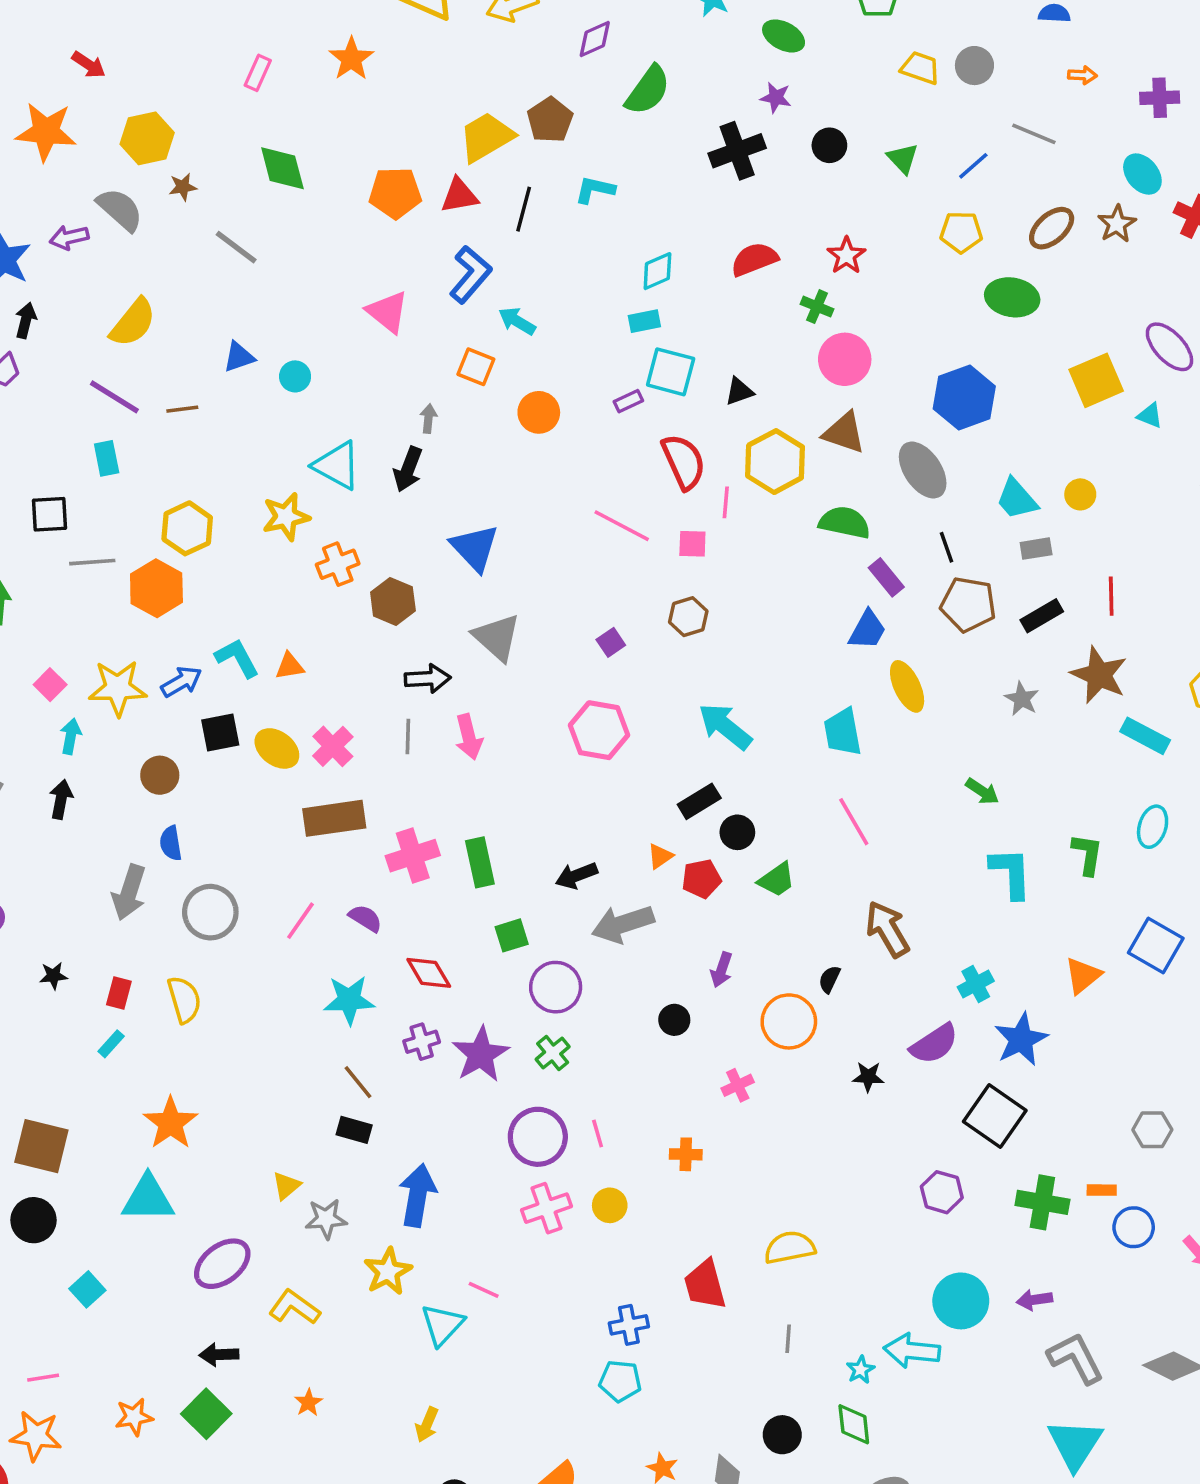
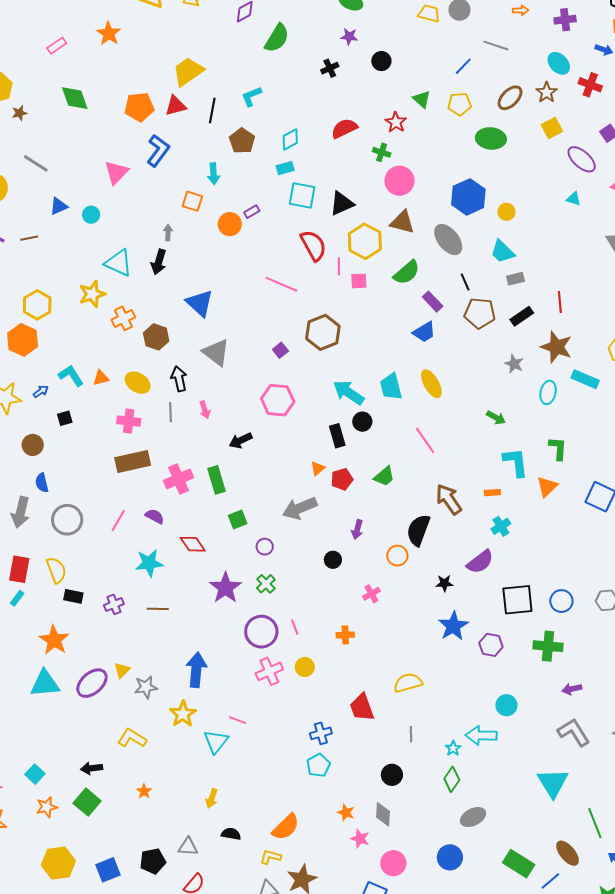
pink rectangle: (258, 73) -> (57, 46), turned 36
brown pentagon: (550, 120) -> (242, 141), moved
black cross: (737, 151) -> (330, 68), size x0.6
green triangle: (903, 158) -> (422, 99), moved
cyan L-shape: (595, 190) -> (251, 96), turned -30
gray line: (236, 247) -> (36, 163), moved
blue L-shape: (470, 274) -> (158, 151), moved
pink triangle: (388, 312) -> (116, 172), moved, turned 40
cyan arrow: (517, 321) -> (214, 174), turned -120
yellow square: (1096, 380) -> (552, 128), moved, size x0.7
black triangle: (739, 391) -> (342, 203), size x1.5
purple rectangle: (628, 401) -> (252, 212), moved
yellow circle: (1080, 494) -> (506, 212), moved
green semicircle: (845, 522) -> (407, 273), turned 132
pink square: (692, 544) -> (359, 281), moved
brown hexagon: (688, 617) -> (323, 332), size x1.6
blue trapezoid: (867, 630) -> (424, 332), turned 35
black arrow: (428, 679) -> (179, 379), turned -95
blue arrow: (181, 682) -> (41, 391), size x0.7
yellow ellipse: (907, 686) -> (431, 384), moved
cyan trapezoid: (843, 732) -> (391, 387), moved
black square: (220, 733) -> (65, 418), size x0.7
pink arrow: (469, 737) -> (205, 410), size x0.7
pink cross: (333, 746) -> (129, 421), turned -35
yellow ellipse: (277, 748) -> (138, 383), moved
black rectangle: (699, 801) -> (337, 436), turned -70
cyan ellipse: (1153, 827) -> (548, 392), moved
black circle: (737, 832) -> (362, 422), moved
black arrow: (576, 876) -> (241, 441), moved
orange triangle: (1083, 975) -> (547, 487), moved
black semicircle: (829, 979) -> (418, 530), size x2.0
purple circle: (556, 987) -> (265, 547), size x0.6
red rectangle: (119, 993) -> (19, 569), size x1.5
orange circle: (789, 1021) -> (397, 556), size x0.7
blue star: (1021, 1039) -> (453, 626), moved
purple cross: (422, 1042) -> (114, 604), moved
brown line: (358, 1082) -> (158, 609), turned -45
black square: (995, 1116) -> (517, 600), turned -36
black rectangle: (354, 1130) -> (73, 596), moved
orange rectangle: (1102, 1190) -> (492, 493), moved
blue circle: (1134, 1227) -> (561, 601), moved
purple ellipse: (222, 1264) -> (92, 683), moved
cyan square: (87, 1289) -> (35, 774), moved
purple arrow: (1035, 1300) -> (572, 689), moved
cyan circle: (961, 1301) -> (506, 705), size x0.7
cyan pentagon: (620, 1381) -> (318, 765), turned -30
green diamond: (854, 1424) -> (452, 779), turned 45
black circle: (782, 1435) -> (392, 775), moved
cyan triangle: (1075, 1444) -> (553, 783), moved

